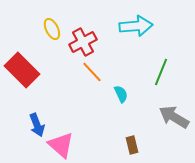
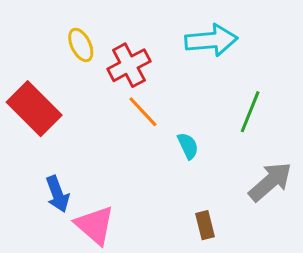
gray arrow: (174, 117) -> (270, 182), turned 108

